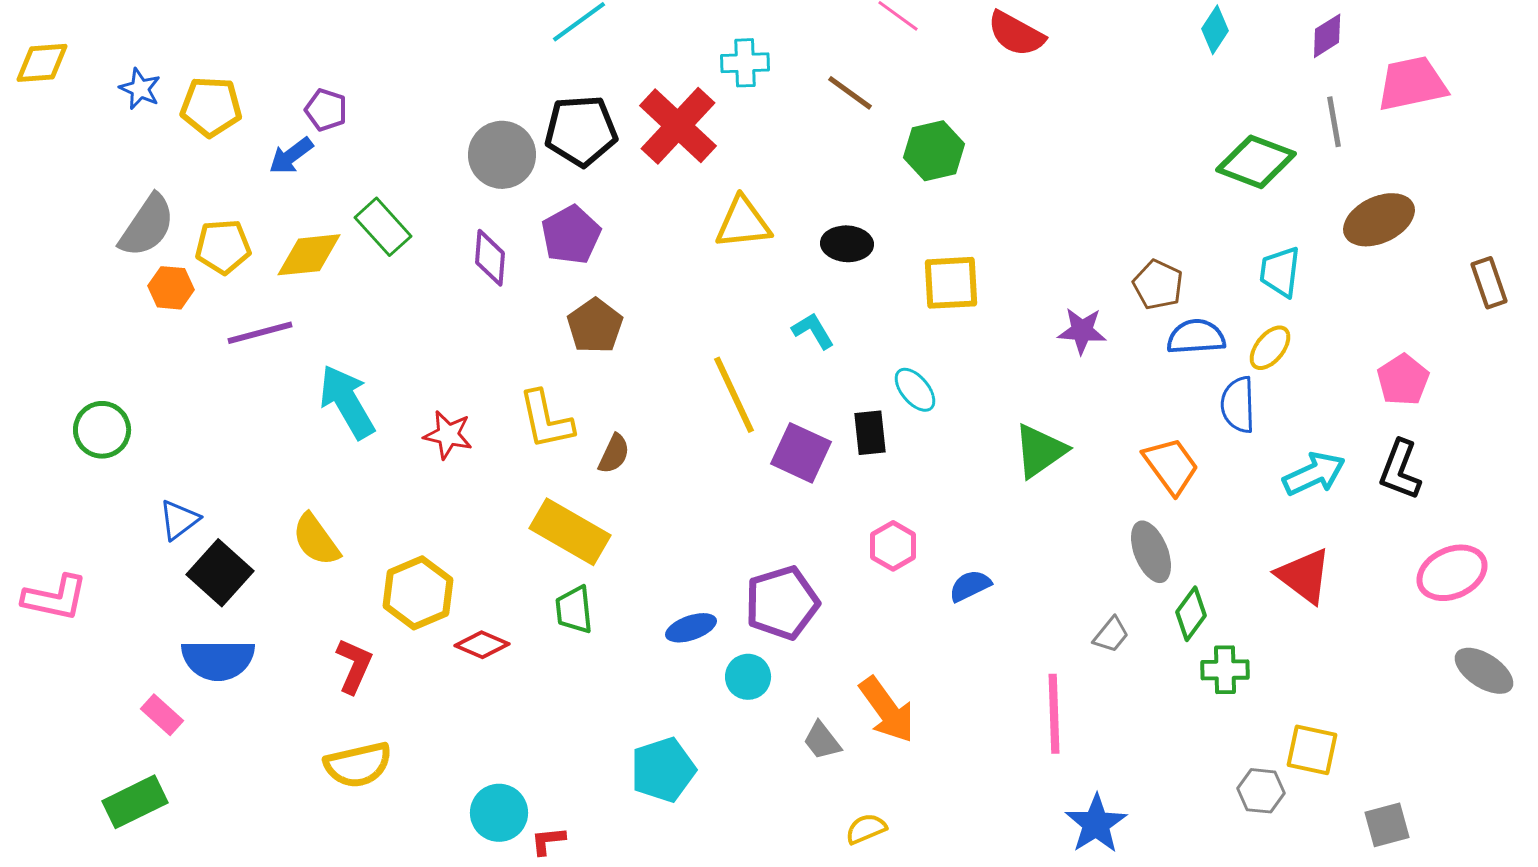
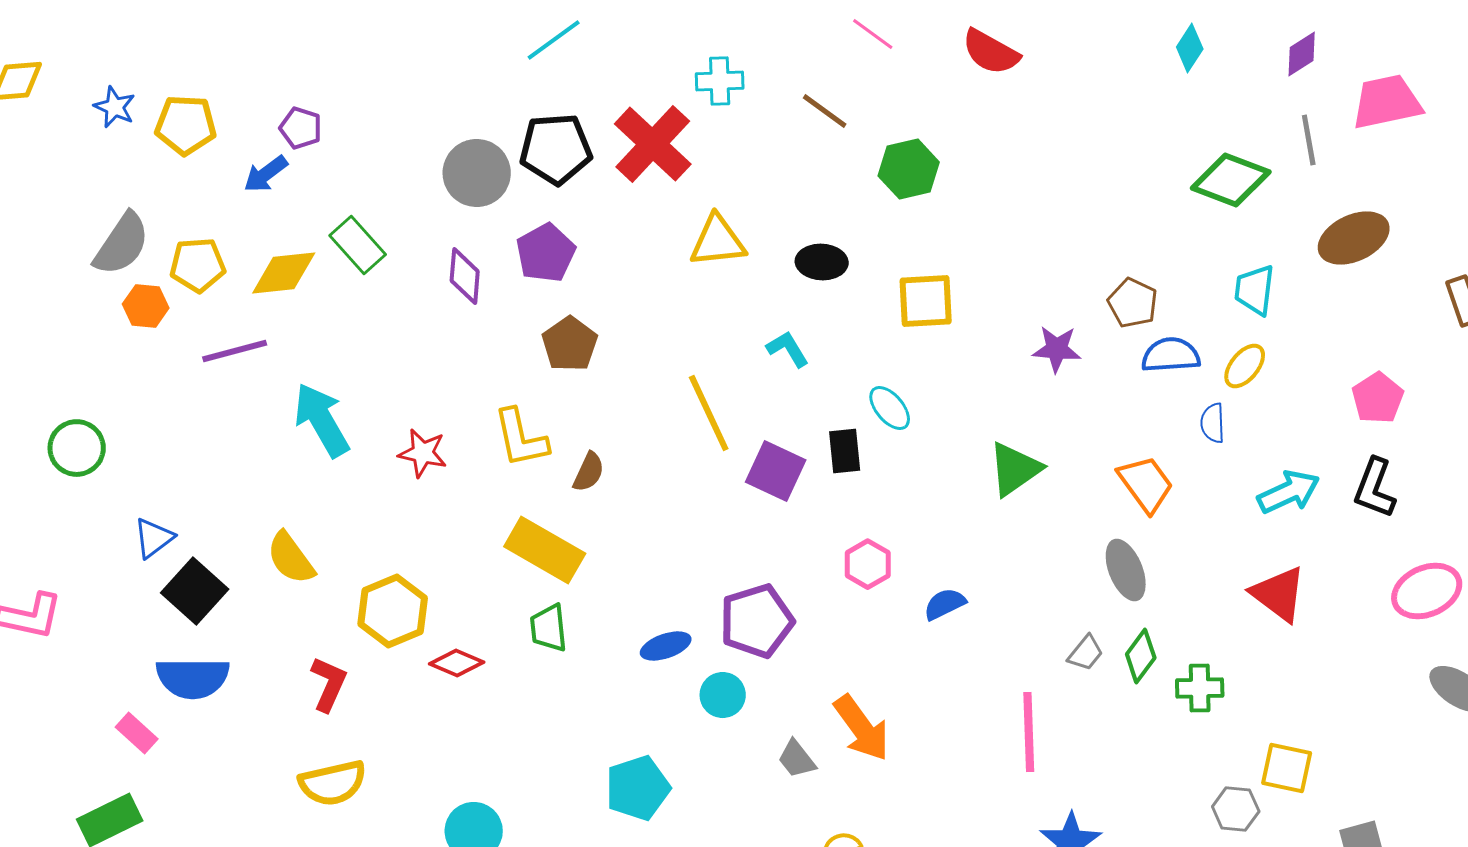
blue semicircle: (1238, 405) -> (1213, 423), size x0.7
green diamond: (1191, 614) -> (1141, 656), moved

